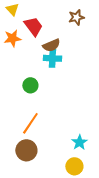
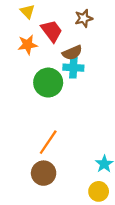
brown star: (76, 17) -> (84, 18), moved
green circle: (30, 85) -> (48, 83), moved, size x1.6

